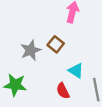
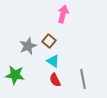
cyan triangle: (76, 71) -> (53, 61), moved

